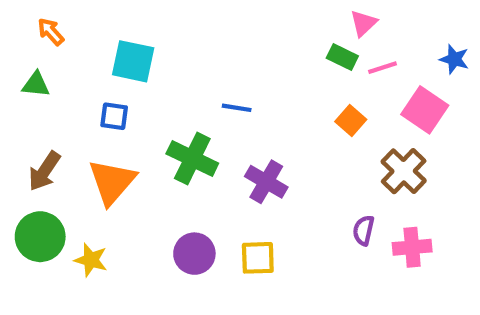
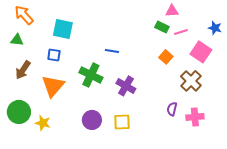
pink triangle: (363, 23) -> (172, 11), turned 40
orange arrow: (51, 32) -> (24, 15), size x1.5
brown arrow: (44, 171) -> (23, 70), moved

